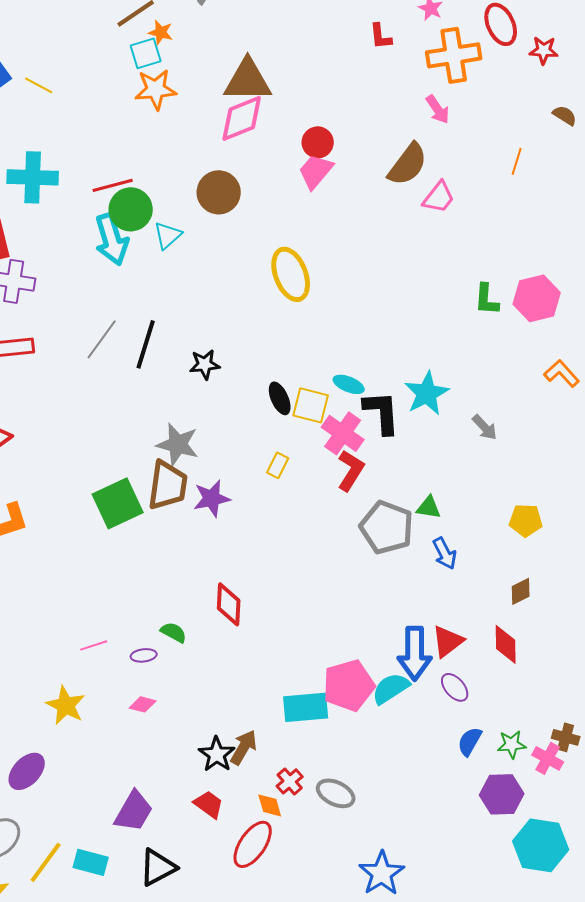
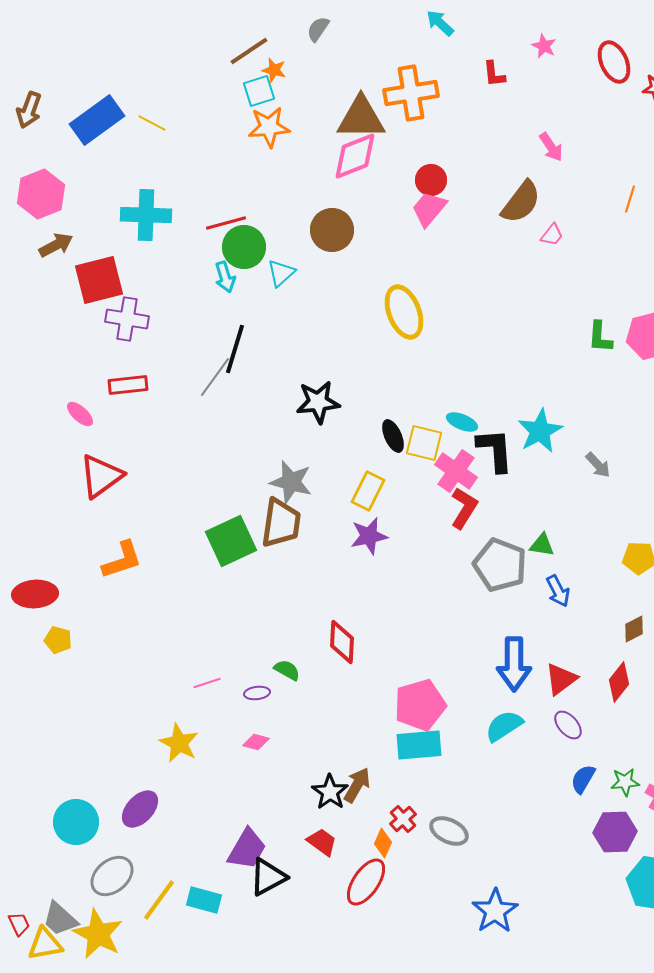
orange cross: (454, 55) -> (411, 93), moved
pink trapezoid: (439, 197) -> (552, 235), size x0.7
cyan arrow: (112, 239) -> (225, 277), size x0.6
black line: (146, 344) -> (235, 349), moved
black star: (205, 364) -> (318, 402), size x1.4
yellow rectangle: (278, 465) -> (368, 491), moved, size x1.5
purple star: (212, 498) -> (369, 536), moved
red diamond: (506, 644) -> (619, 682), turned 39
blue arrow: (415, 653) -> (514, 664), moved
pink pentagon: (349, 685) -> (420, 705), moved
orange diamond: (270, 805) -> (383, 843), turned 40
black triangle: (158, 867) -> (268, 877), moved

